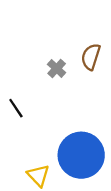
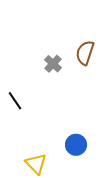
blue circle: (81, 155) -> (76, 145), size x0.5

